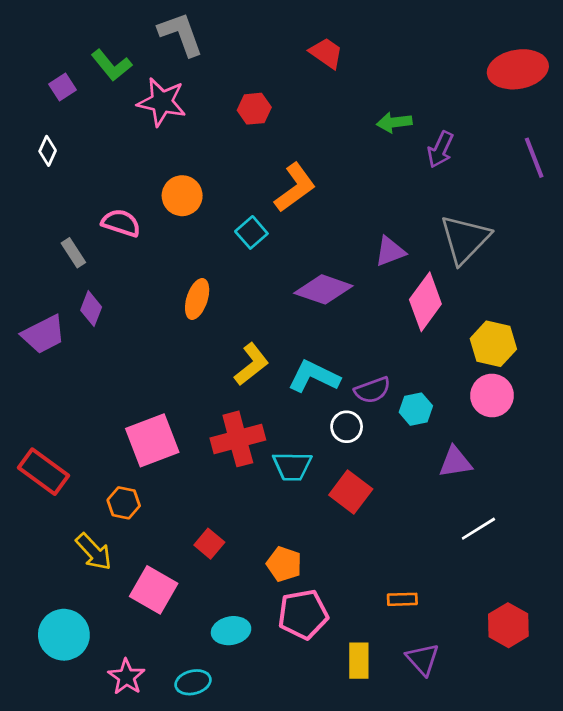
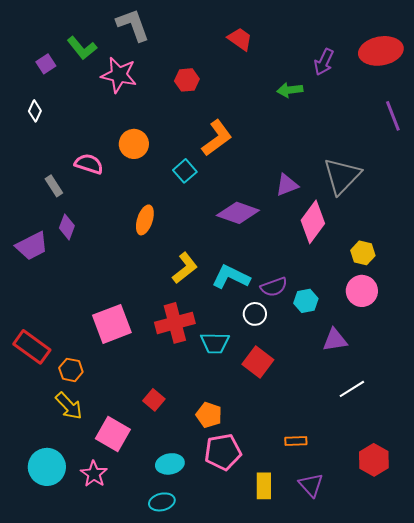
purple arrow: (440, 150) -> (324, 62), moved
yellow hexagon: (493, 344) -> (363, 253), size x0.7
orange hexagon: (124, 503) -> (71, 370), moved
pink star: (126, 677) -> (94, 474), moved
cyan ellipse: (193, 682) -> (162, 502), moved

